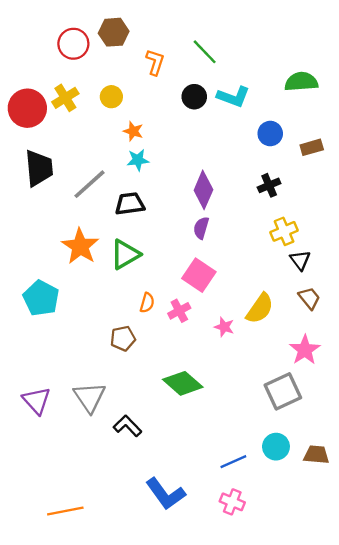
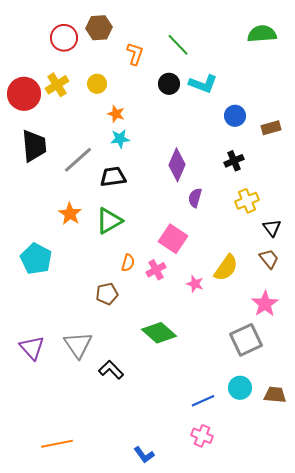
green semicircle: (301, 82) -> (262, 34), moved
purple semicircle: (201, 228) -> (195, 198), moved
orange star: (80, 246) -> (70, 214), size x0.7
black triangle: (300, 260) -> (272, 228), moved
blue L-shape: (165, 494) -> (144, 455), moved, size x0.6

